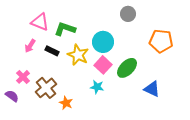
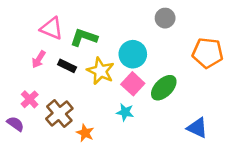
blue triangle: (152, 89) -> (197, 128), moved

